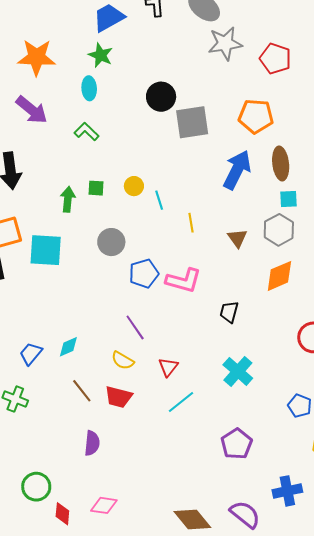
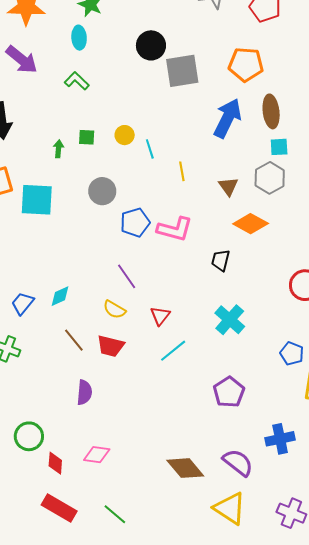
green arrow: (68, 199) -> (58, 149), size x0.7
orange diamond: (279, 276) -> (251, 224), moved, turned 52

